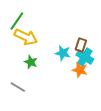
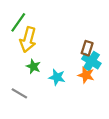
yellow arrow: (26, 37) -> (28, 40), turned 80
cyan star: (63, 53) -> (57, 77), moved

